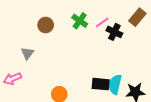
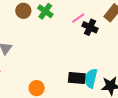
green cross: (80, 21) -> (45, 11), moved
brown circle: (46, 25) -> (23, 11), moved

